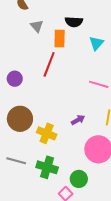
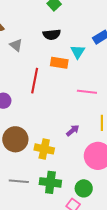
orange rectangle: (60, 39) -> (59, 63), moved, turned -72

